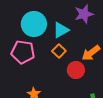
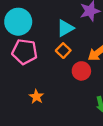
cyan circle: (34, 24) -> (18, 22), moved

